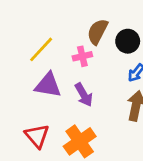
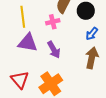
yellow line: (41, 49) -> (23, 17), turned -50

